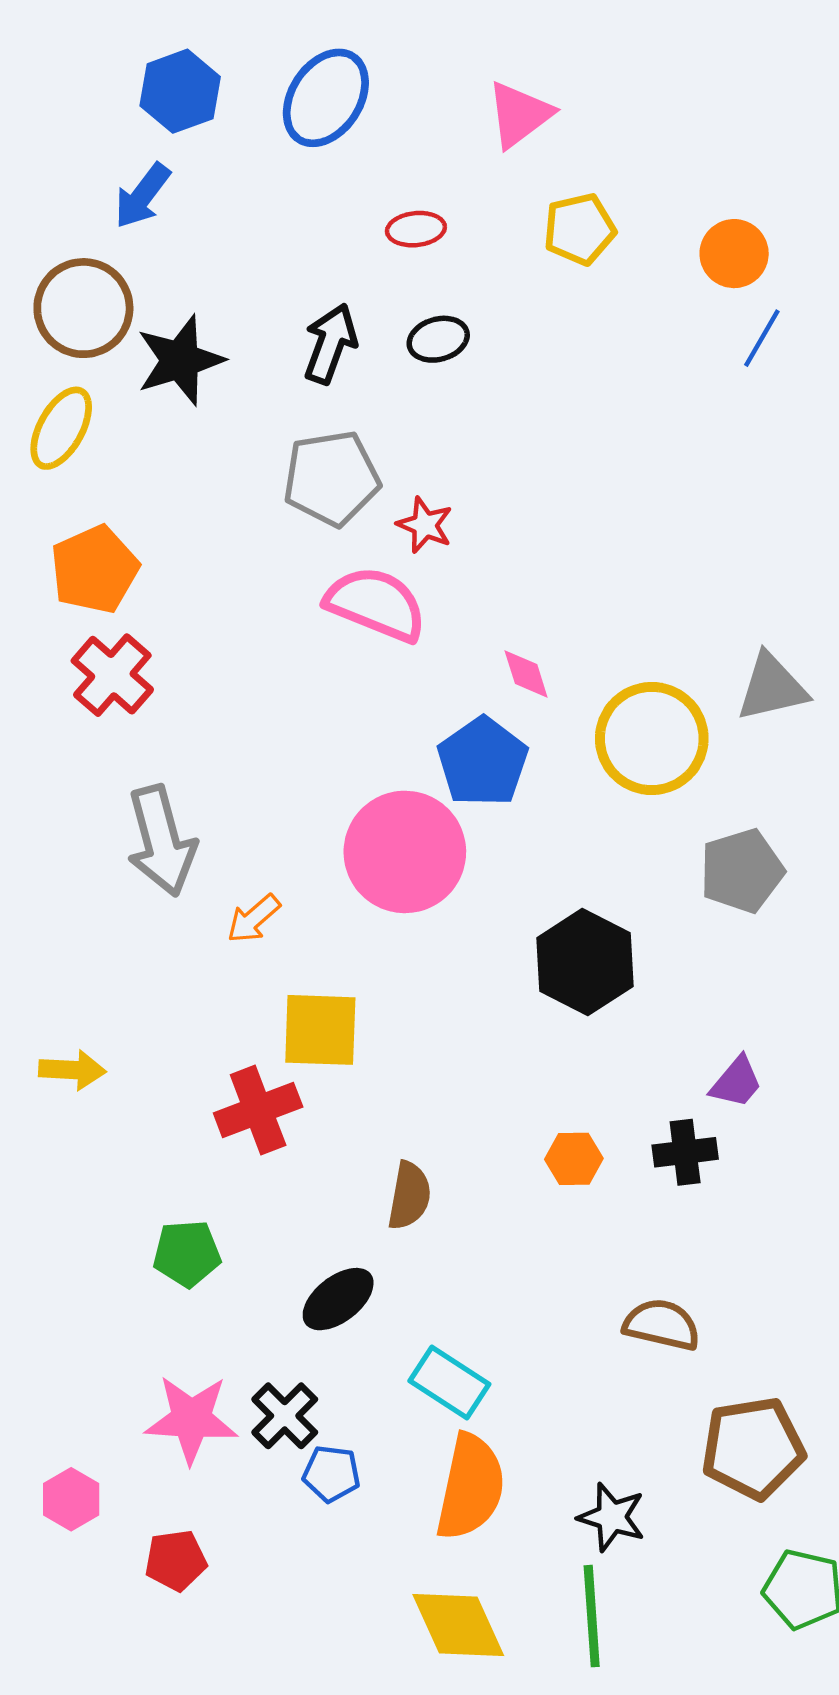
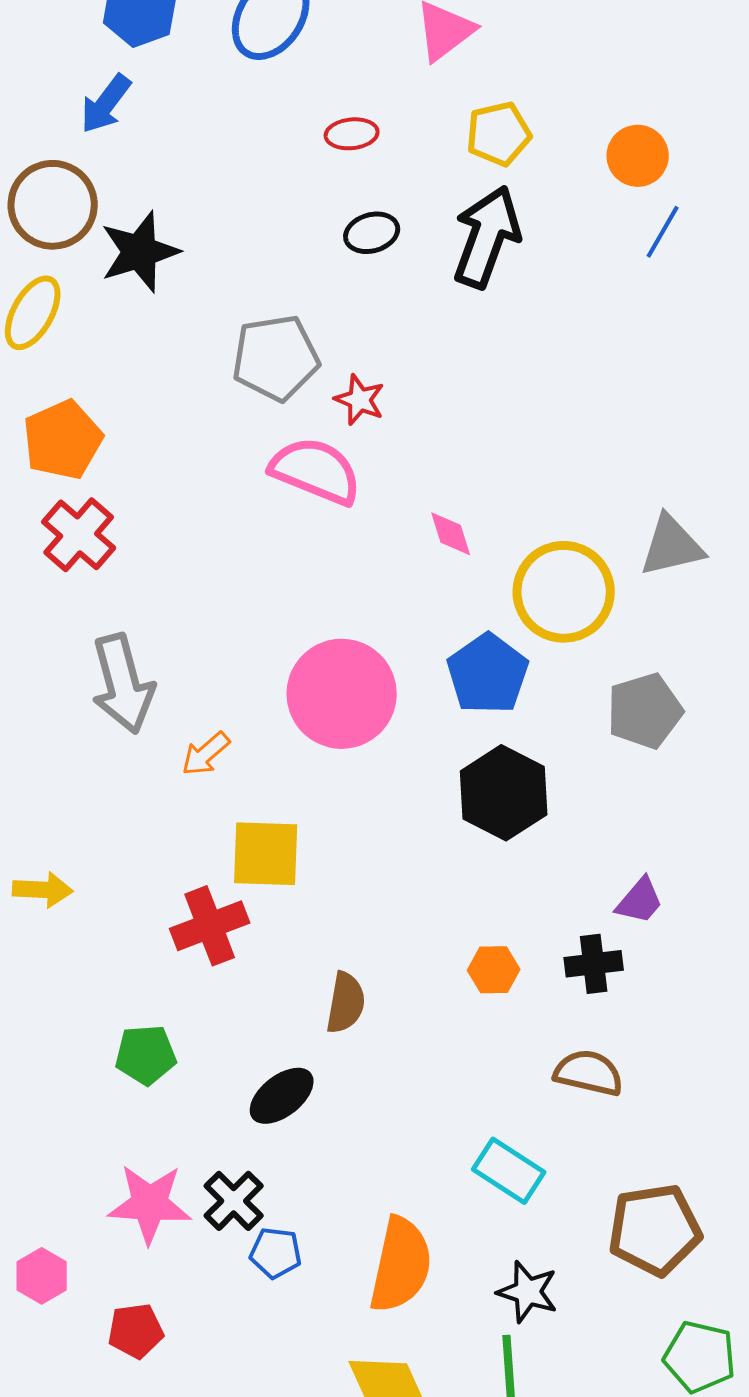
black arrow: (330, 344) -> (487, 237), moved, size x1.4
blue pentagon: (483, 762) -> (488, 674), moved
brown semicircle: (662, 1325) -> (589, 1073), moved
cyan rectangle: (449, 1382) -> (509, 1171), moved

